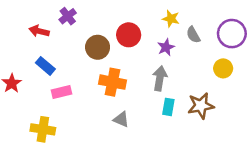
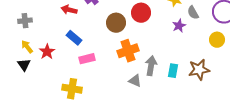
purple star: (166, 47) -> (179, 26), moved
gray arrow: (160, 78) -> (151, 66), moved
orange cross: (112, 82) -> (128, 51), turned -30

